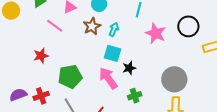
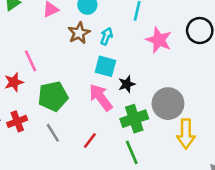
pink line: (55, 26) -> (30, 61), moved, turned 30
red star: (41, 56) -> (14, 82), moved
gray circle: (174, 79) -> (168, 104), moved
green cross: (135, 96) -> (134, 119), size x1.5

